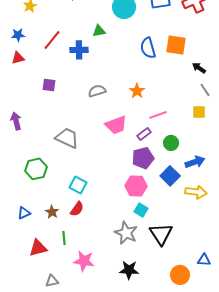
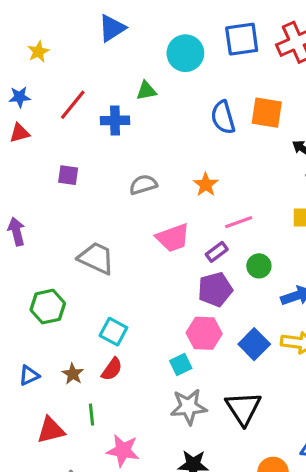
blue square: (170, 176) -> (254, 344), moved
cyan square: (141, 210) -> (181, 364), moved, turned 32
gray star: (126, 233) -> (189, 407), turned -30

